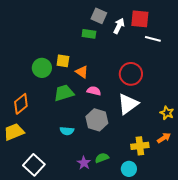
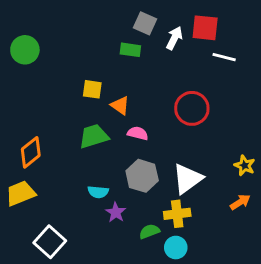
green circle: (42, 68) -> (25, 50), moved
white triangle: (128, 104) -> (187, 179), moved
yellow cross: (140, 146) -> (177, 214), moved
purple star: (84, 163) -> (116, 212), moved
cyan circle: (129, 169) -> (176, 248), moved

